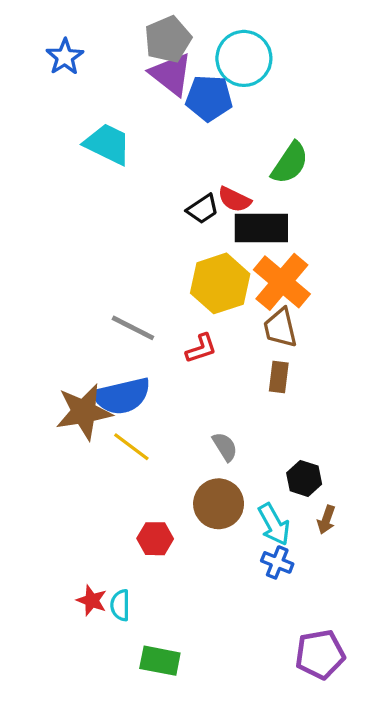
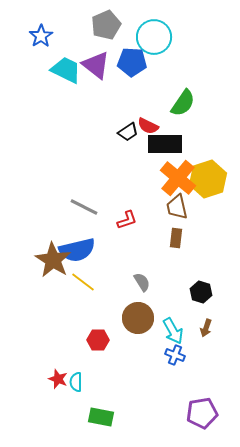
purple triangle: (171, 74) -> (96, 65), moved
cyan trapezoid: (108, 144) -> (66, 70), moved
yellow hexagon: (220, 283) -> (208, 179), moved
brown star: (84, 412) -> (53, 260), turned -30
black hexagon: (304, 478) -> (201, 292), moved

